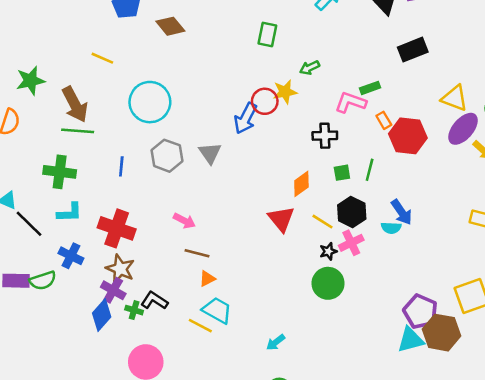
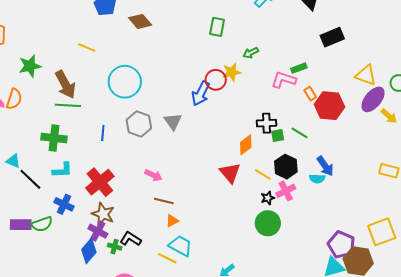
black cross: (325, 136) -> (266, 123), moved
green line: (370, 170) -> (299, 133), turned -72
red cross: (117, 228) -> (100, 182), turned 32

